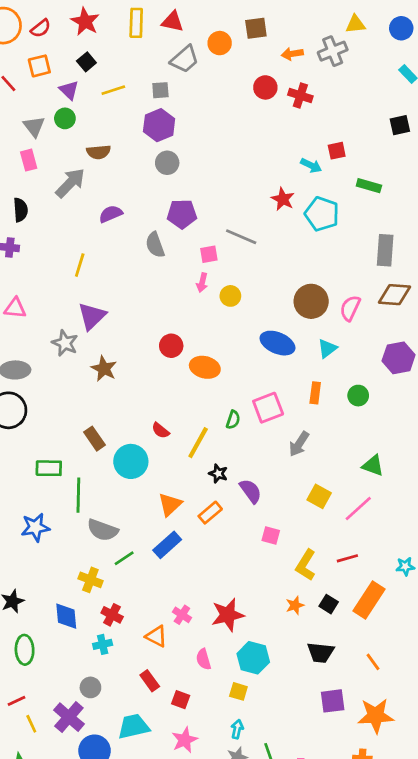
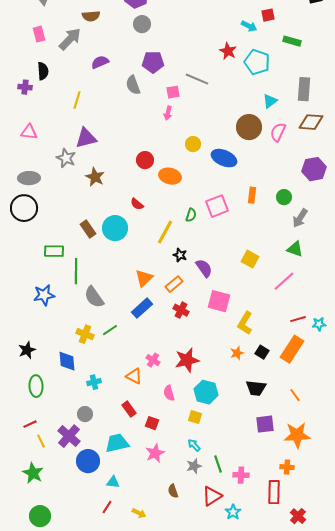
pink rectangle: (29, 160) -> (39, 34), moved
black semicircle: (21, 210) -> (43, 71), moved
yellow circle: (230, 296) -> (193, 144), moved
purple triangle: (92, 316) -> (86, 138), turned 30
cyan triangle: (327, 348) -> (270, 101), moved
red semicircle: (160, 431) -> (137, 204), moved
gray arrow: (299, 444) -> (300, 218), moved
cyan circle: (131, 461) -> (115, 228), moved
yellow square: (319, 496) -> (250, 259), moved
gray semicircle: (103, 530) -> (94, 297), turned 35
pink square: (271, 535) -> (219, 301), size x1.6
green line: (124, 558) -> (110, 330), moved
red line: (347, 558) -> (298, 319), moved
red cross: (112, 615) -> (181, 310), moved
cyan arrow: (237, 729) -> (194, 445), turned -56

